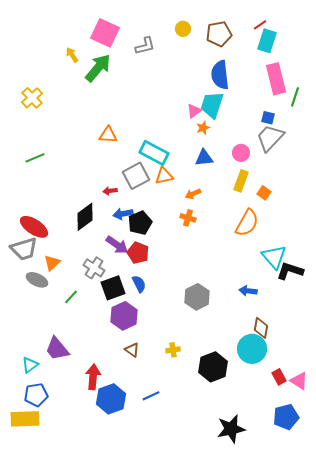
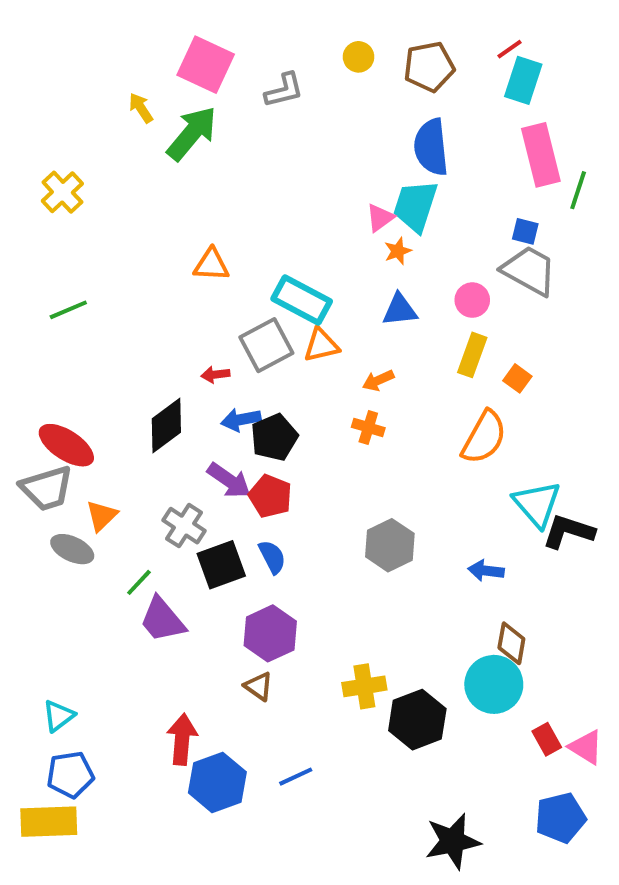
gray trapezoid: (270, 138) -> (529, 271), turned 76
gray hexagon: (197, 297) -> (390, 545), moved
purple hexagon: (124, 316) -> (270, 633), moved
purple trapezoid: (57, 349) -> (162, 620), moved
yellow cross: (173, 350) -> (364, 686), moved, size x1.5

